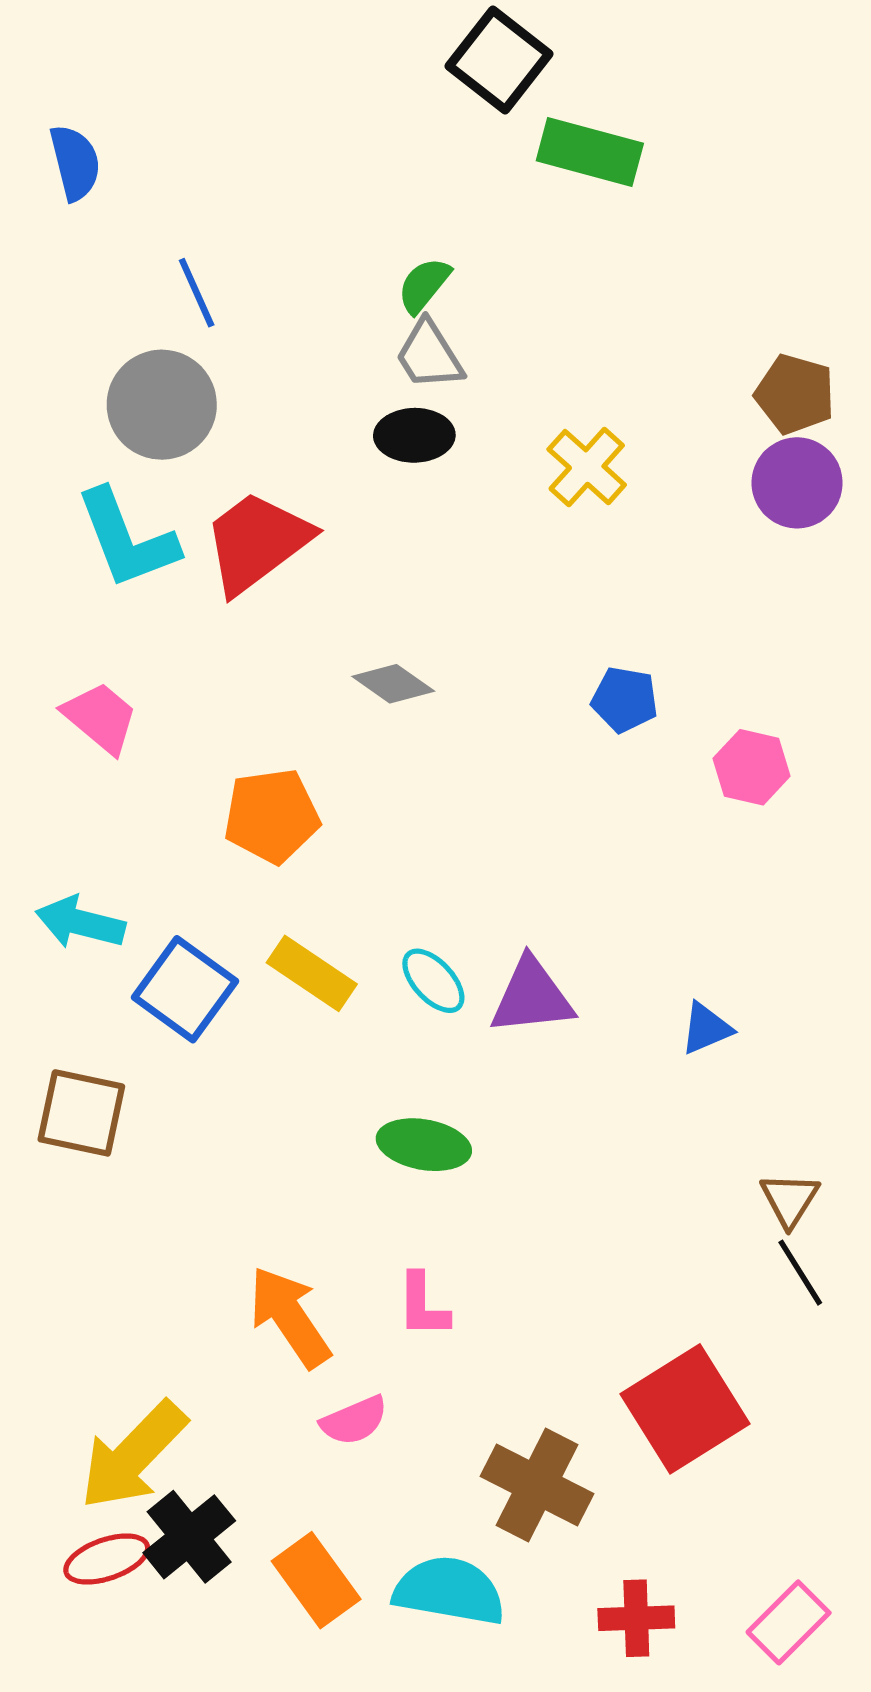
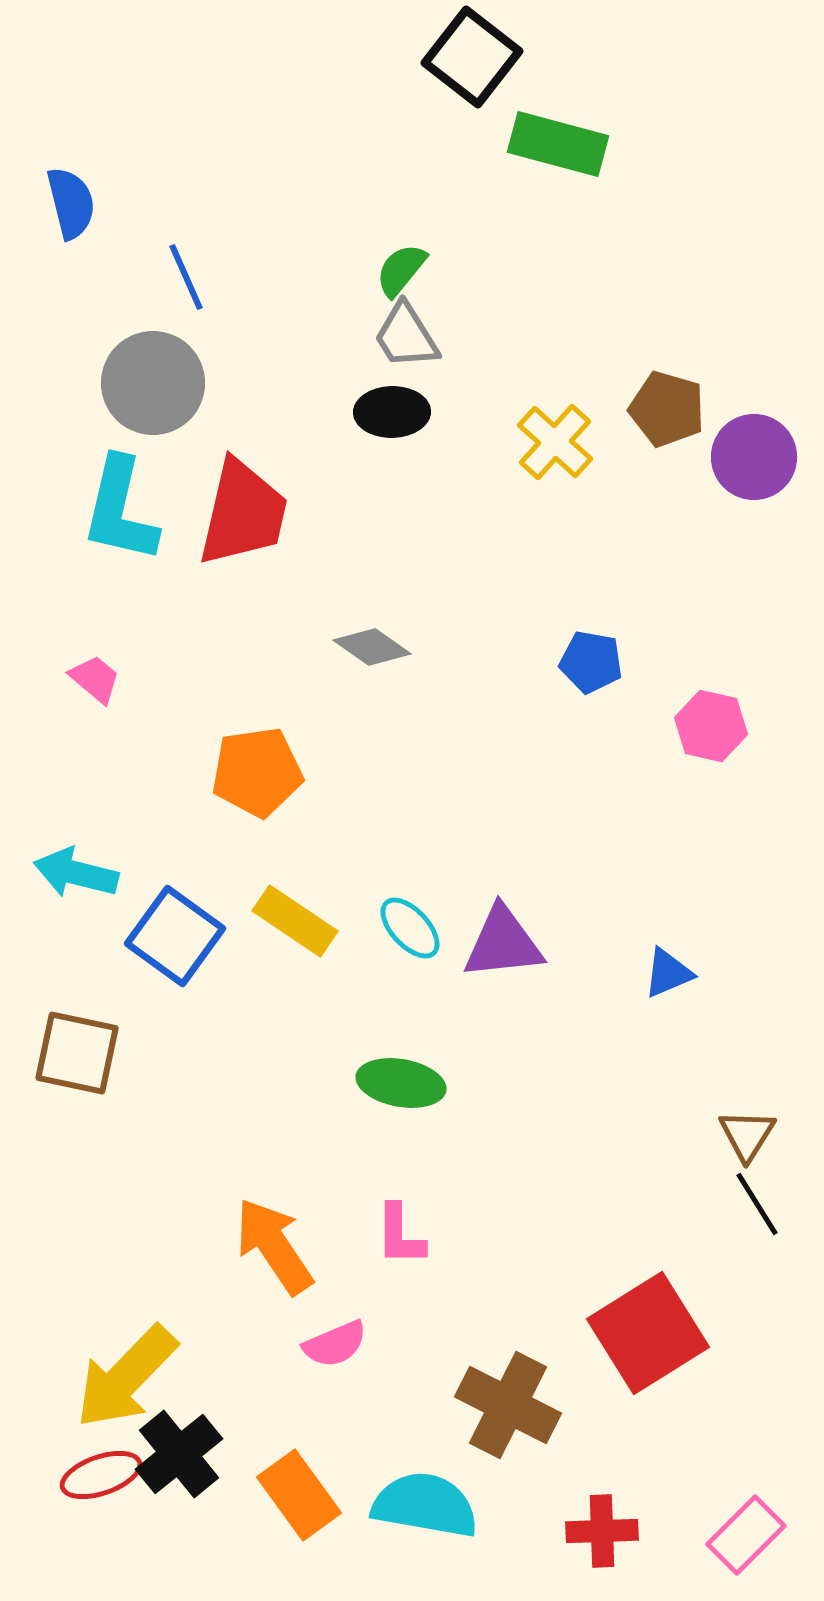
blue semicircle: (75, 163) -> (71, 203), moved
brown pentagon: (795, 394) -> (667, 409), moved
cyan L-shape: (127, 539) -> (120, 510), turned 34
red trapezoid: (257, 542) -> (243, 513), turned 140
pink trapezoid: (100, 718) -> (95, 679), size x0.7

